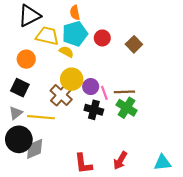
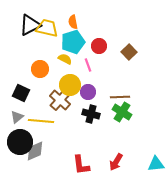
yellow trapezoid: (47, 36) -> (47, 28), moved
orange circle: (26, 59) -> (40, 69), moved
pink line: (104, 93) -> (88, 65), moved

